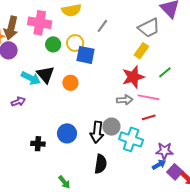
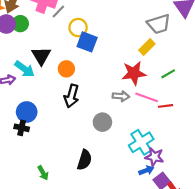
gray line: (102, 26) -> (58, 12), moved
green circle: (53, 44) -> (20, 24), moved
cyan arrow: (31, 78) -> (24, 69), moved
red line: (149, 117) -> (165, 106), moved
black arrow: (97, 132) -> (71, 96), moved
blue circle: (67, 133) -> (27, 112), moved
cyan cross: (131, 139) -> (141, 142), moved, turned 30

